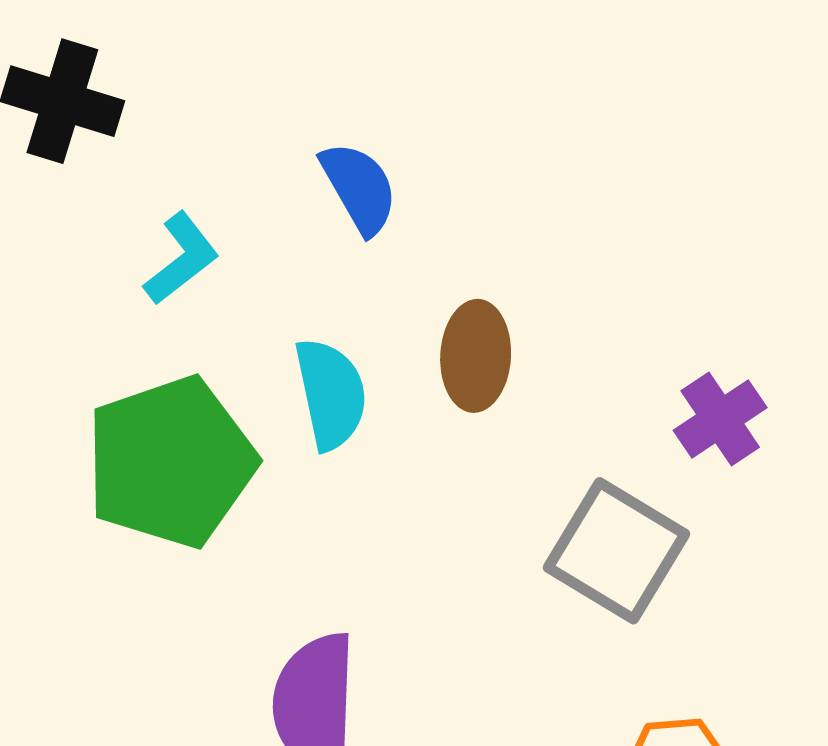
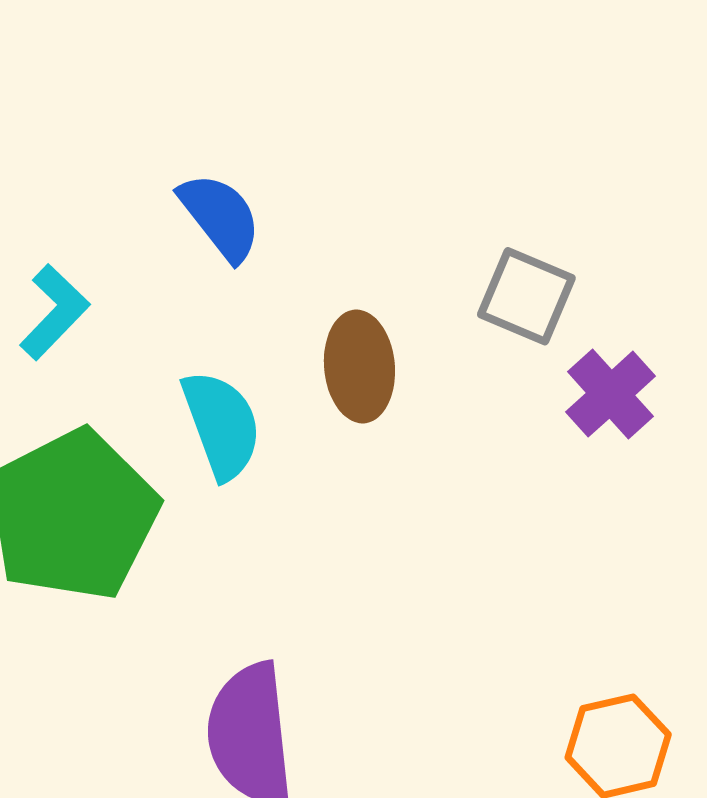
gray square: (617, 551) -> (526, 296), moved, size x0.7

